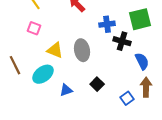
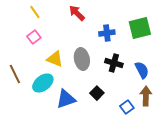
pink square: (34, 28) -> (34, 37), turned 32
black cross: (122, 41) -> (114, 63), moved
blue triangle: (66, 90) -> (66, 99), size x1.5

